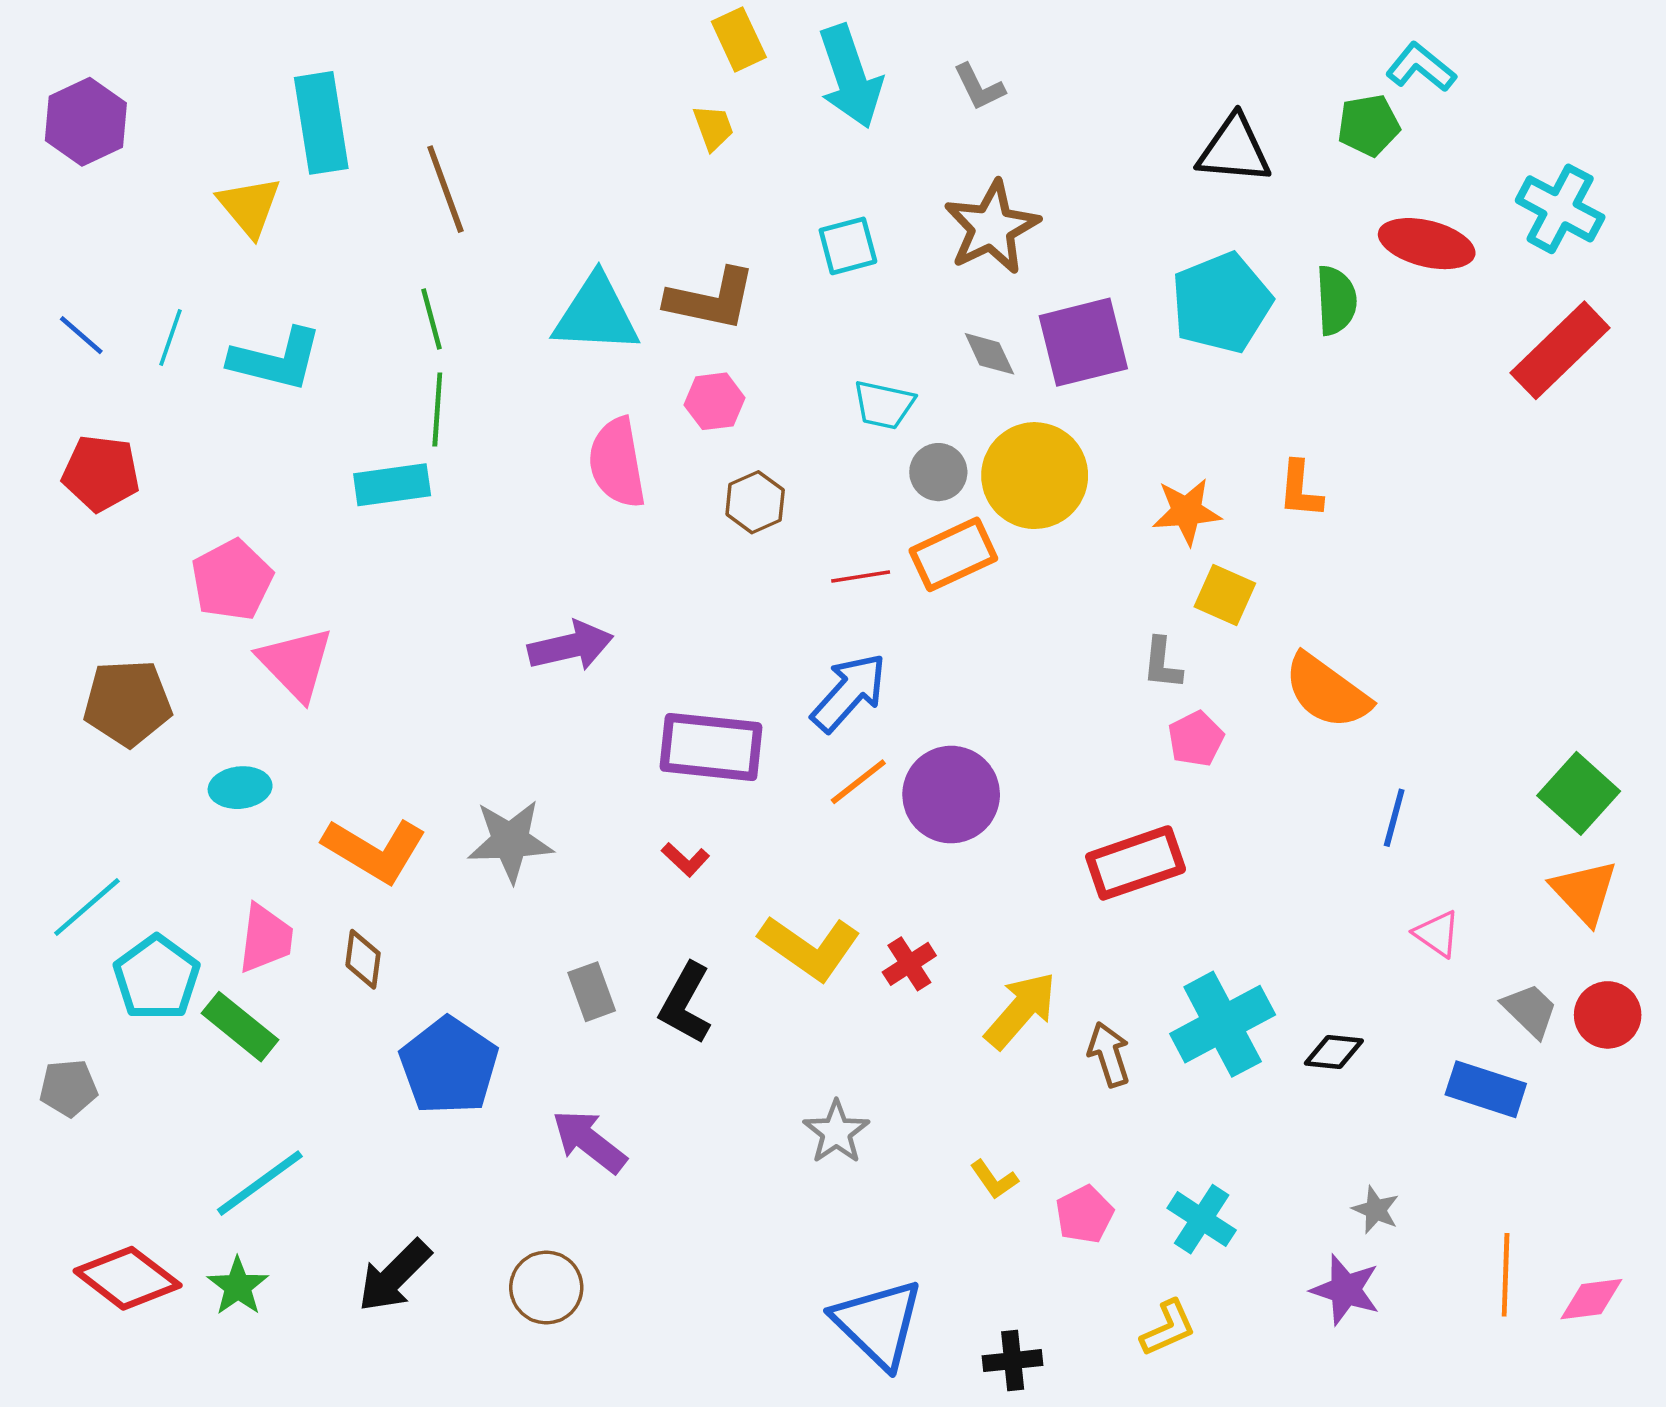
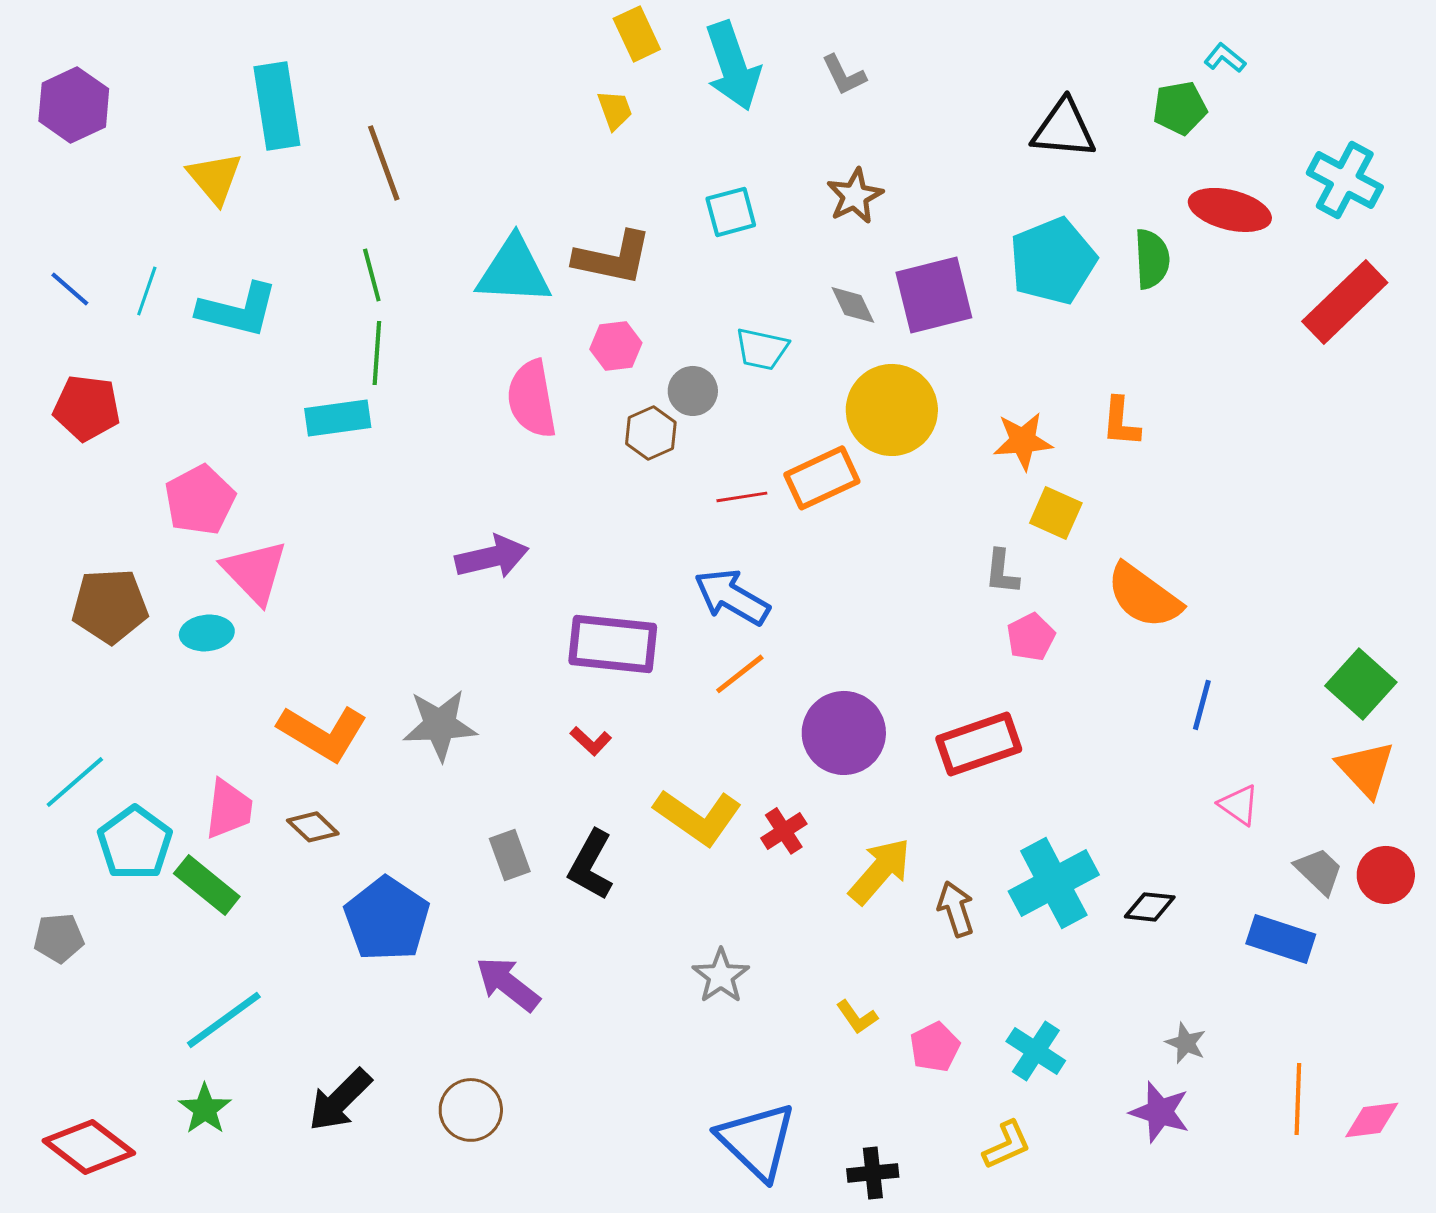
cyan L-shape: (1421, 67) -> (1225, 58), size x0.7
brown star: (992, 227) -> (855, 196), size x0.7
gray circle: (938, 472) -> (693, 391), moved
blue arrow: (849, 692) -> (732, 597), turned -102
cyan ellipse: (240, 788) -> (207, 633), moved
purple circle: (951, 795) -> (844, 733), moved
brown diamond: (363, 959) -> (313, 827), turned -54
red diamond: (128, 1278) -> (89, 1147), moved

